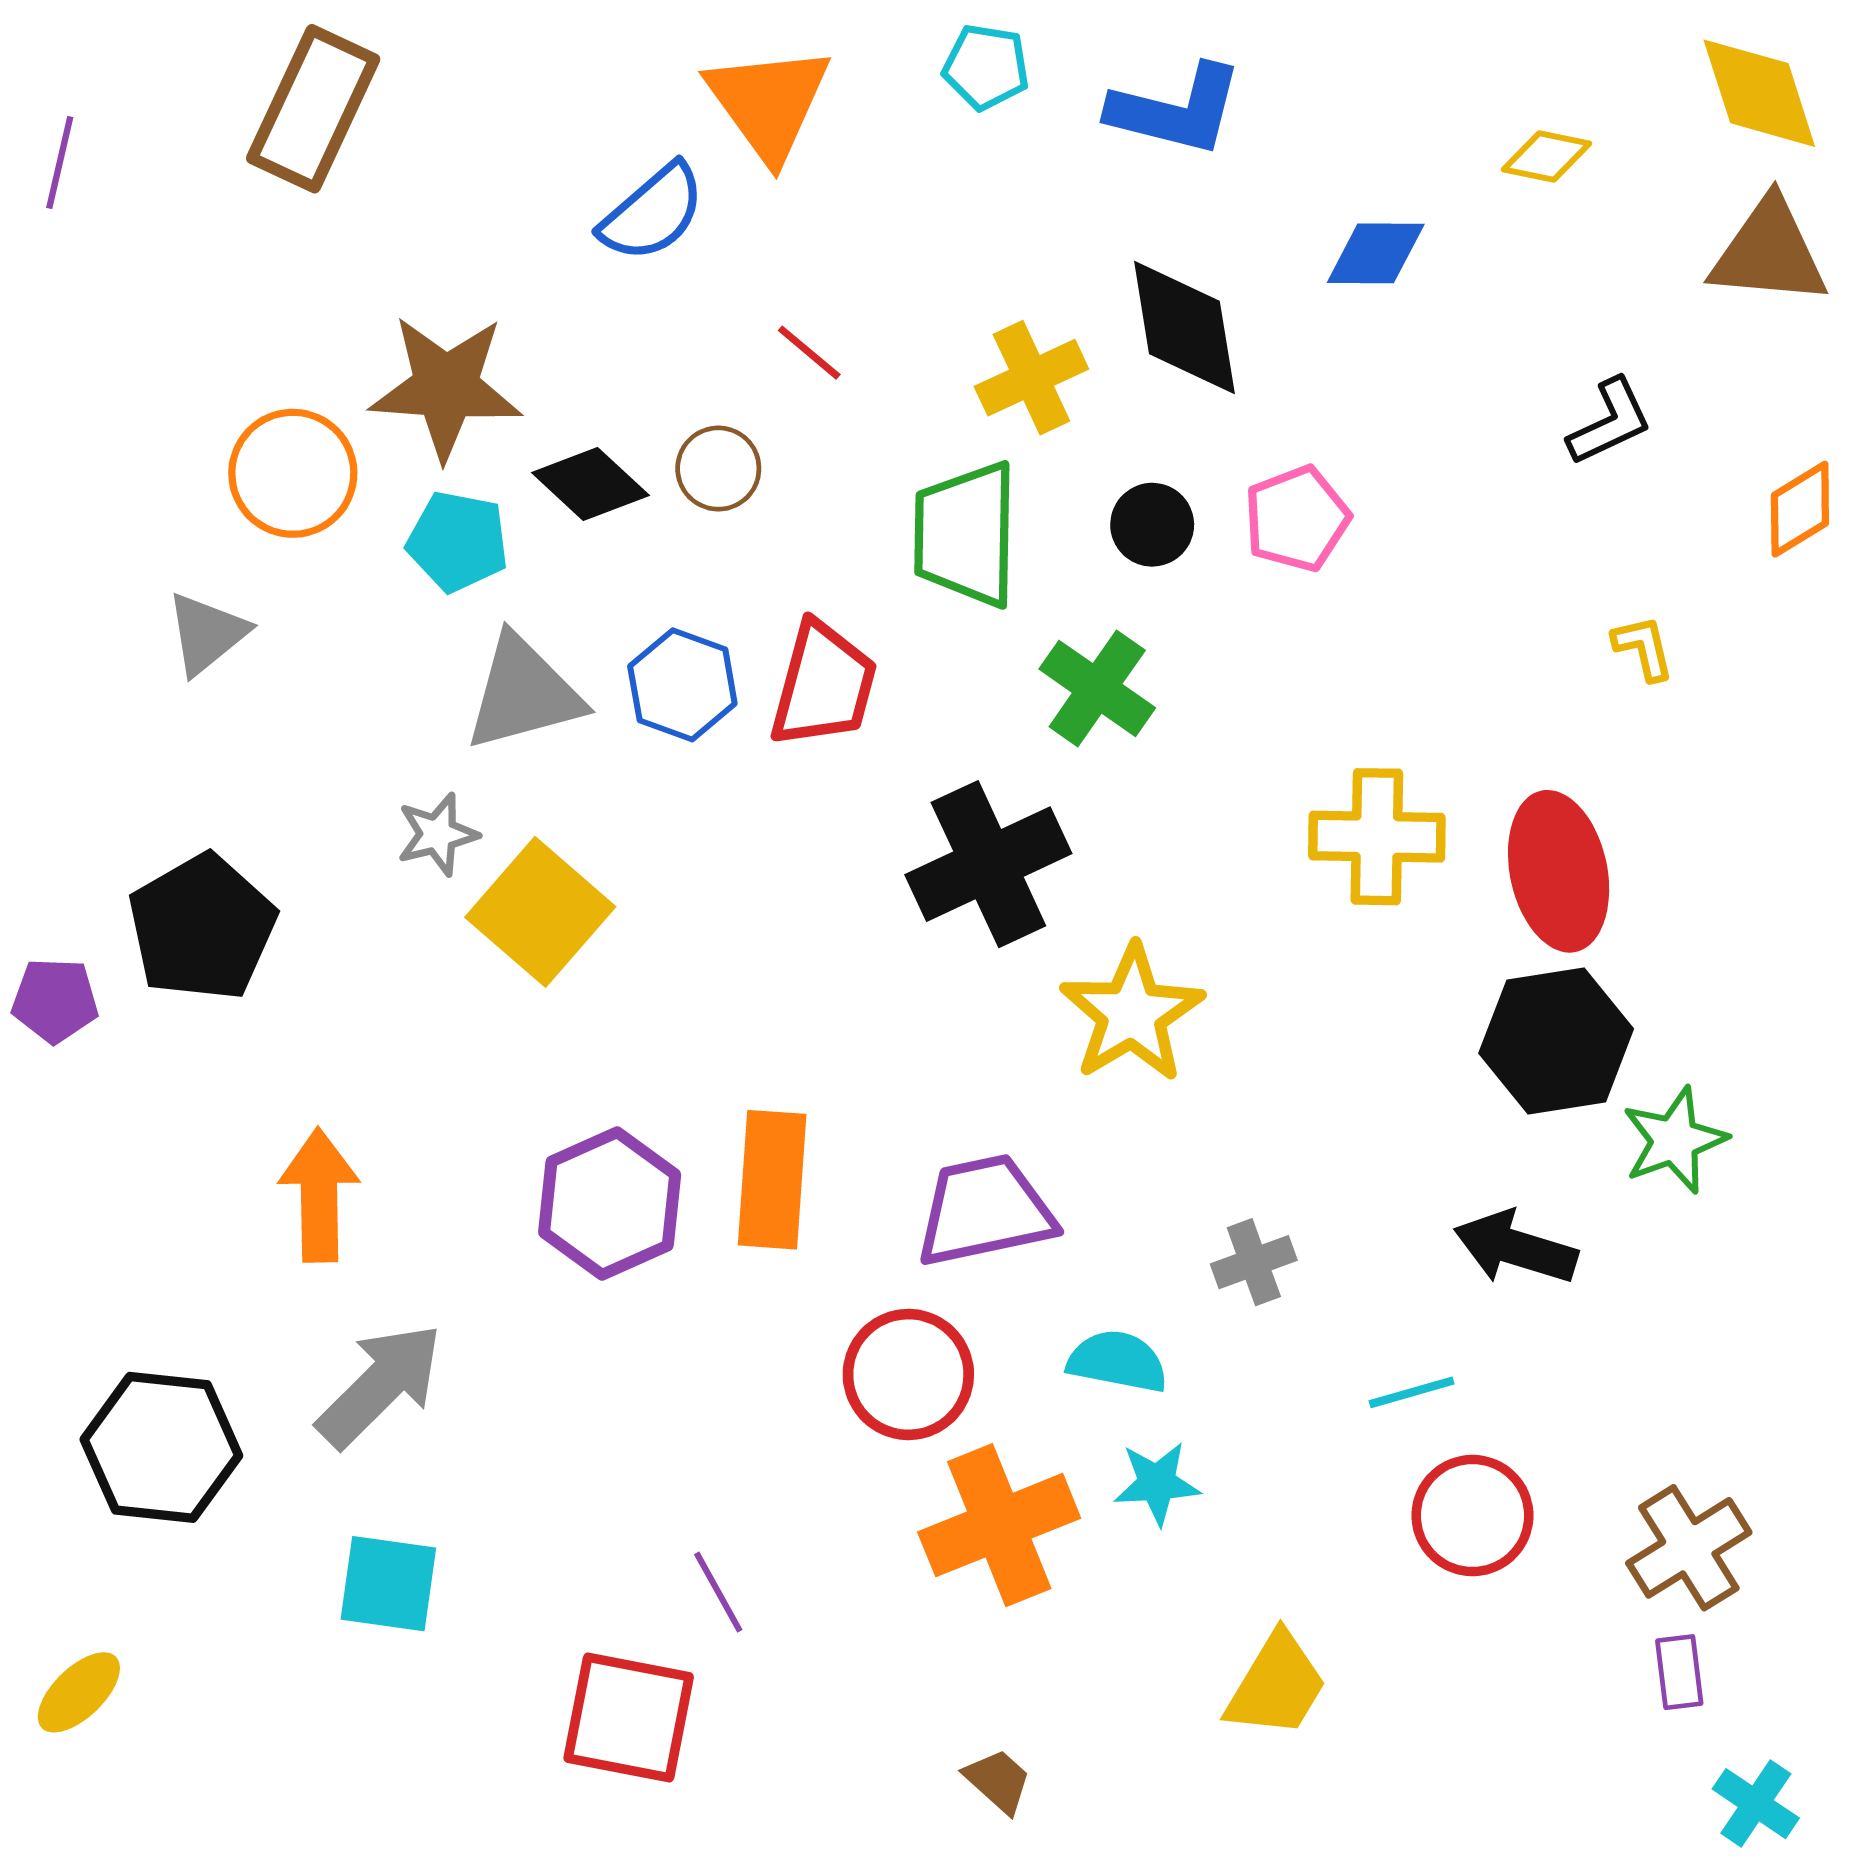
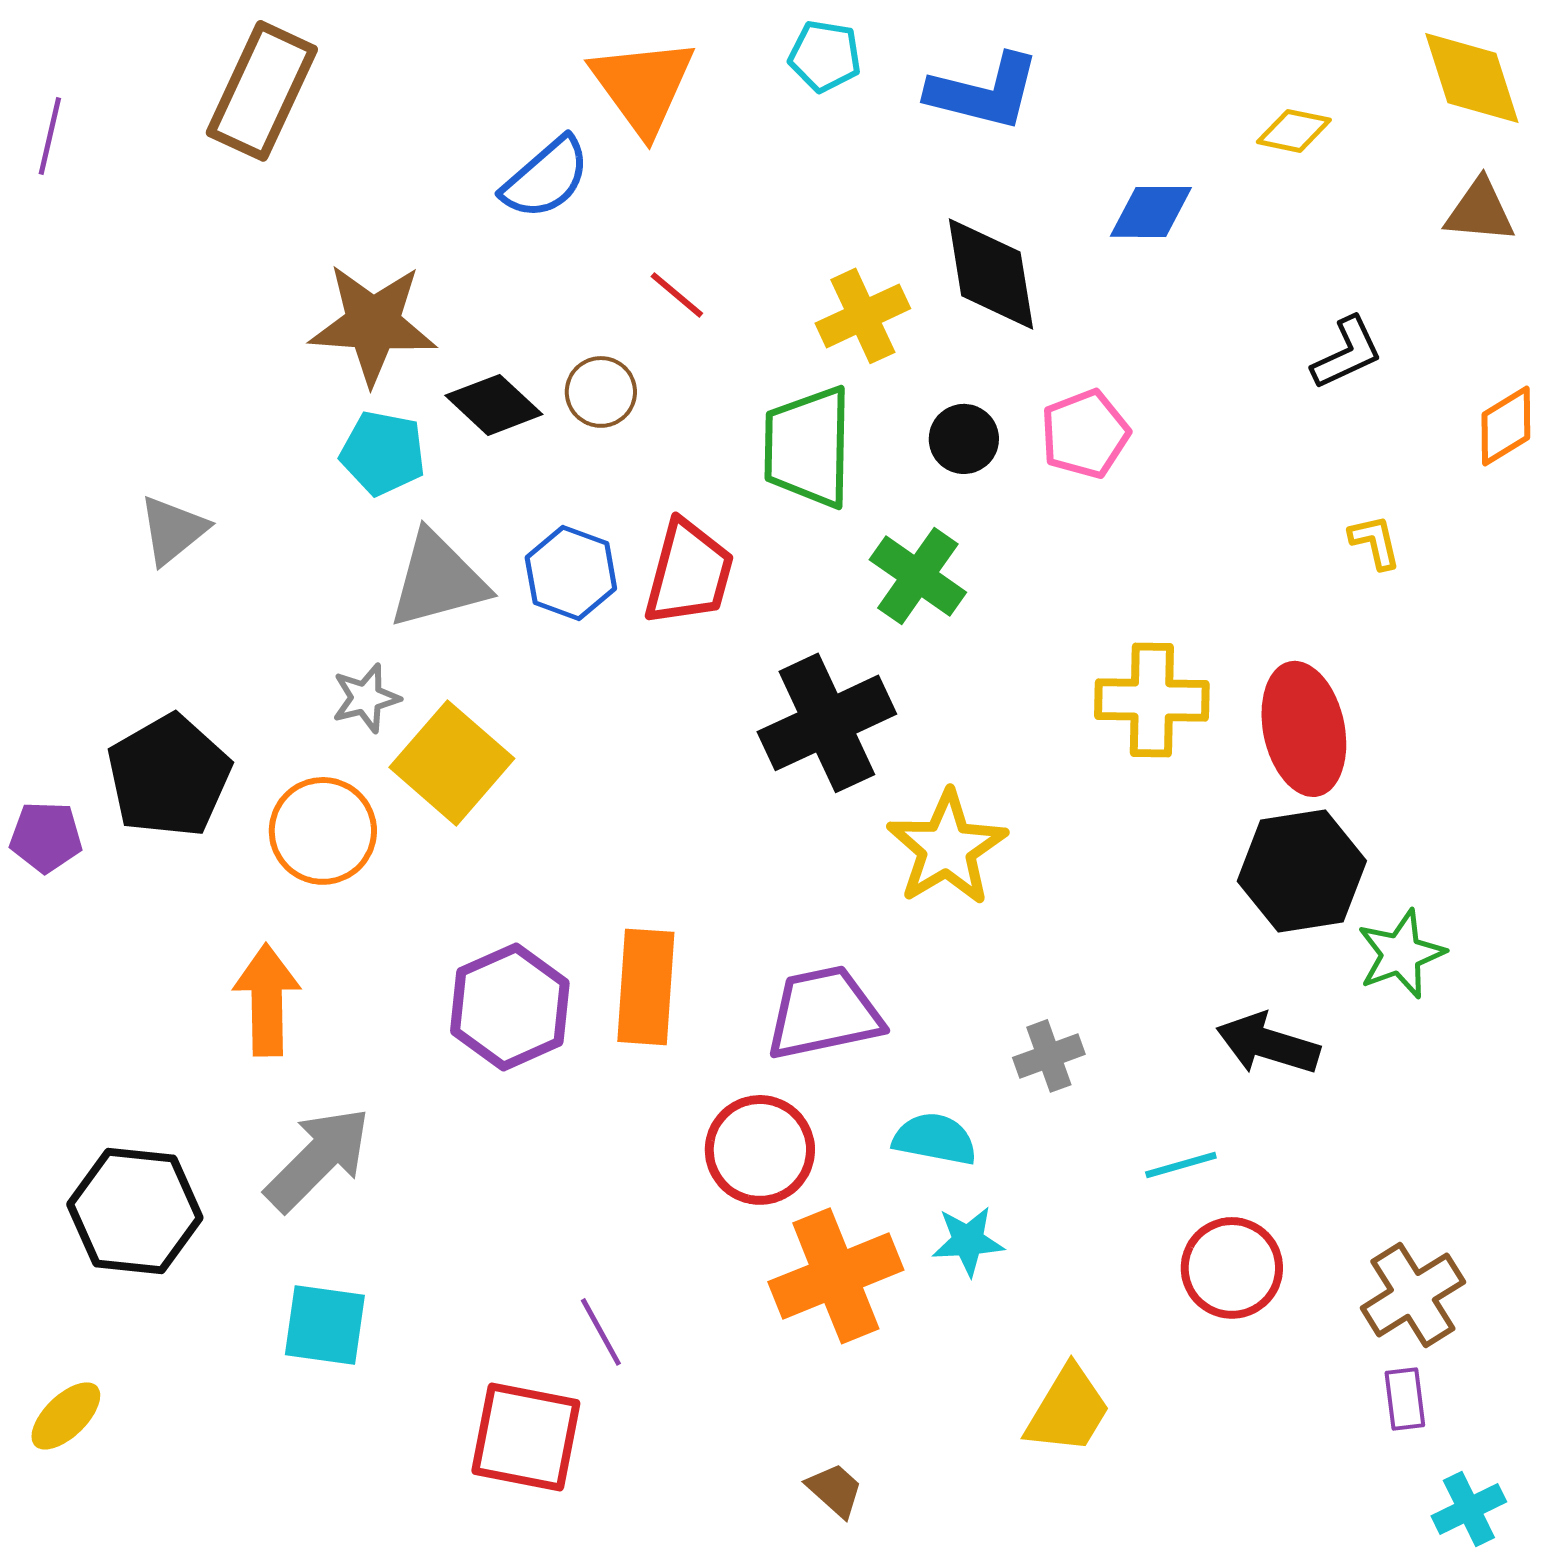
brown triangle: (1769, 252) -> (1480, 211), size x0.7
orange circle: (293, 473) -> (323, 831), moved
cyan cross: (1756, 1804) -> (1469, 1509), turned 30

